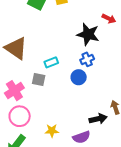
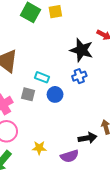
cyan rectangle: (51, 62) -> (42, 77), turned 40
blue circle: (79, 77) -> (55, 94), moved

